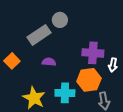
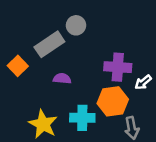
orange square: (12, 61) -> (18, 66), moved
white arrow: (113, 65) -> (143, 82), turned 40

